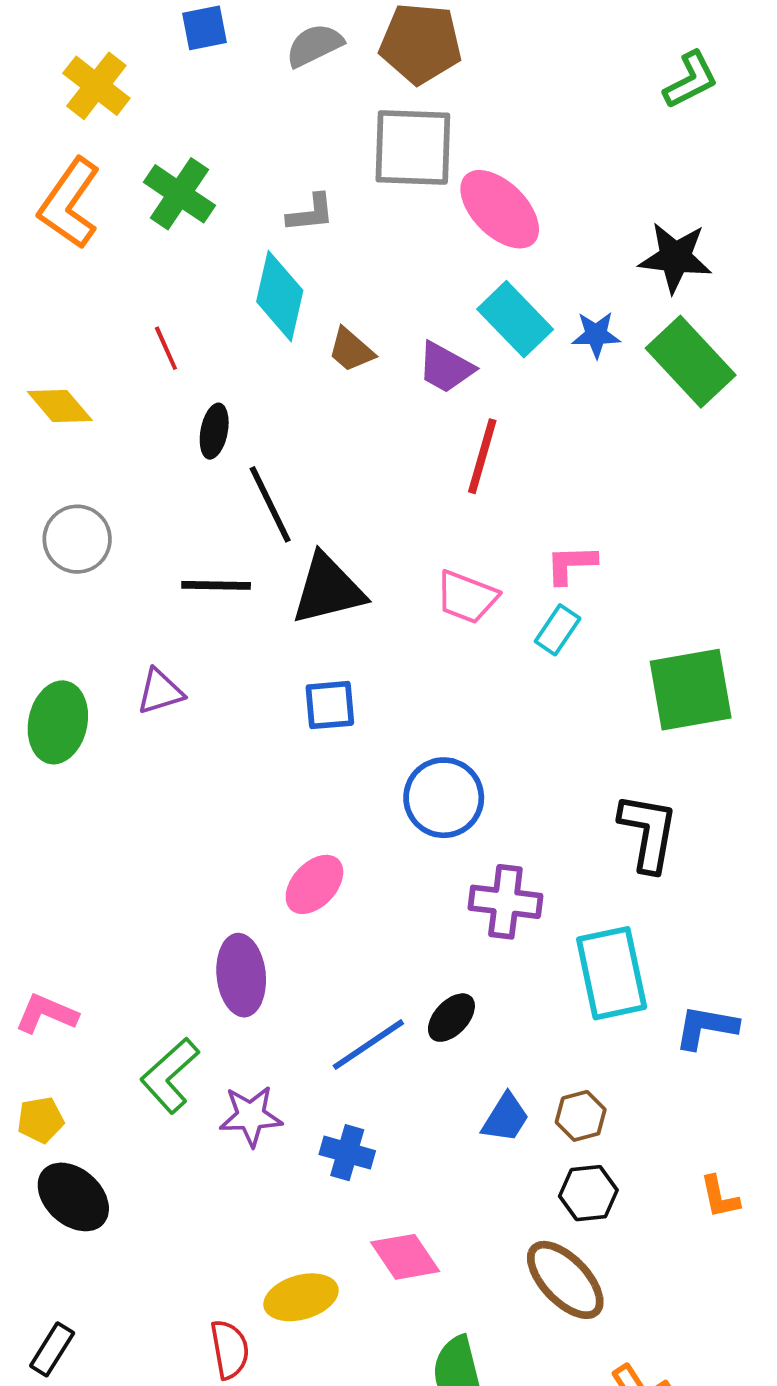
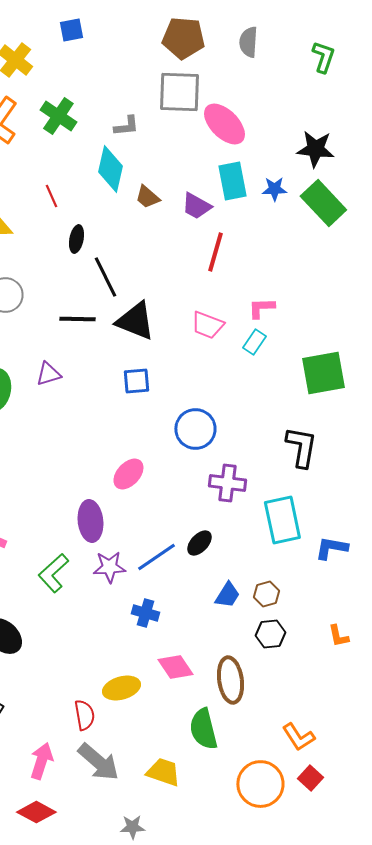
gray semicircle: (314, 45) -> (248, 42), moved, turned -60
green L-shape: (691, 80) -> (323, 57), turned -44
cyan rectangle: (515, 319) -> (232, 181), turned 33
black triangle: (328, 589) -> (135, 321), turned 36
purple star: (251, 1116) -> (109, 567), moved
brown ellipse: (565, 1280) -> (230, 680), moved, turned 36

